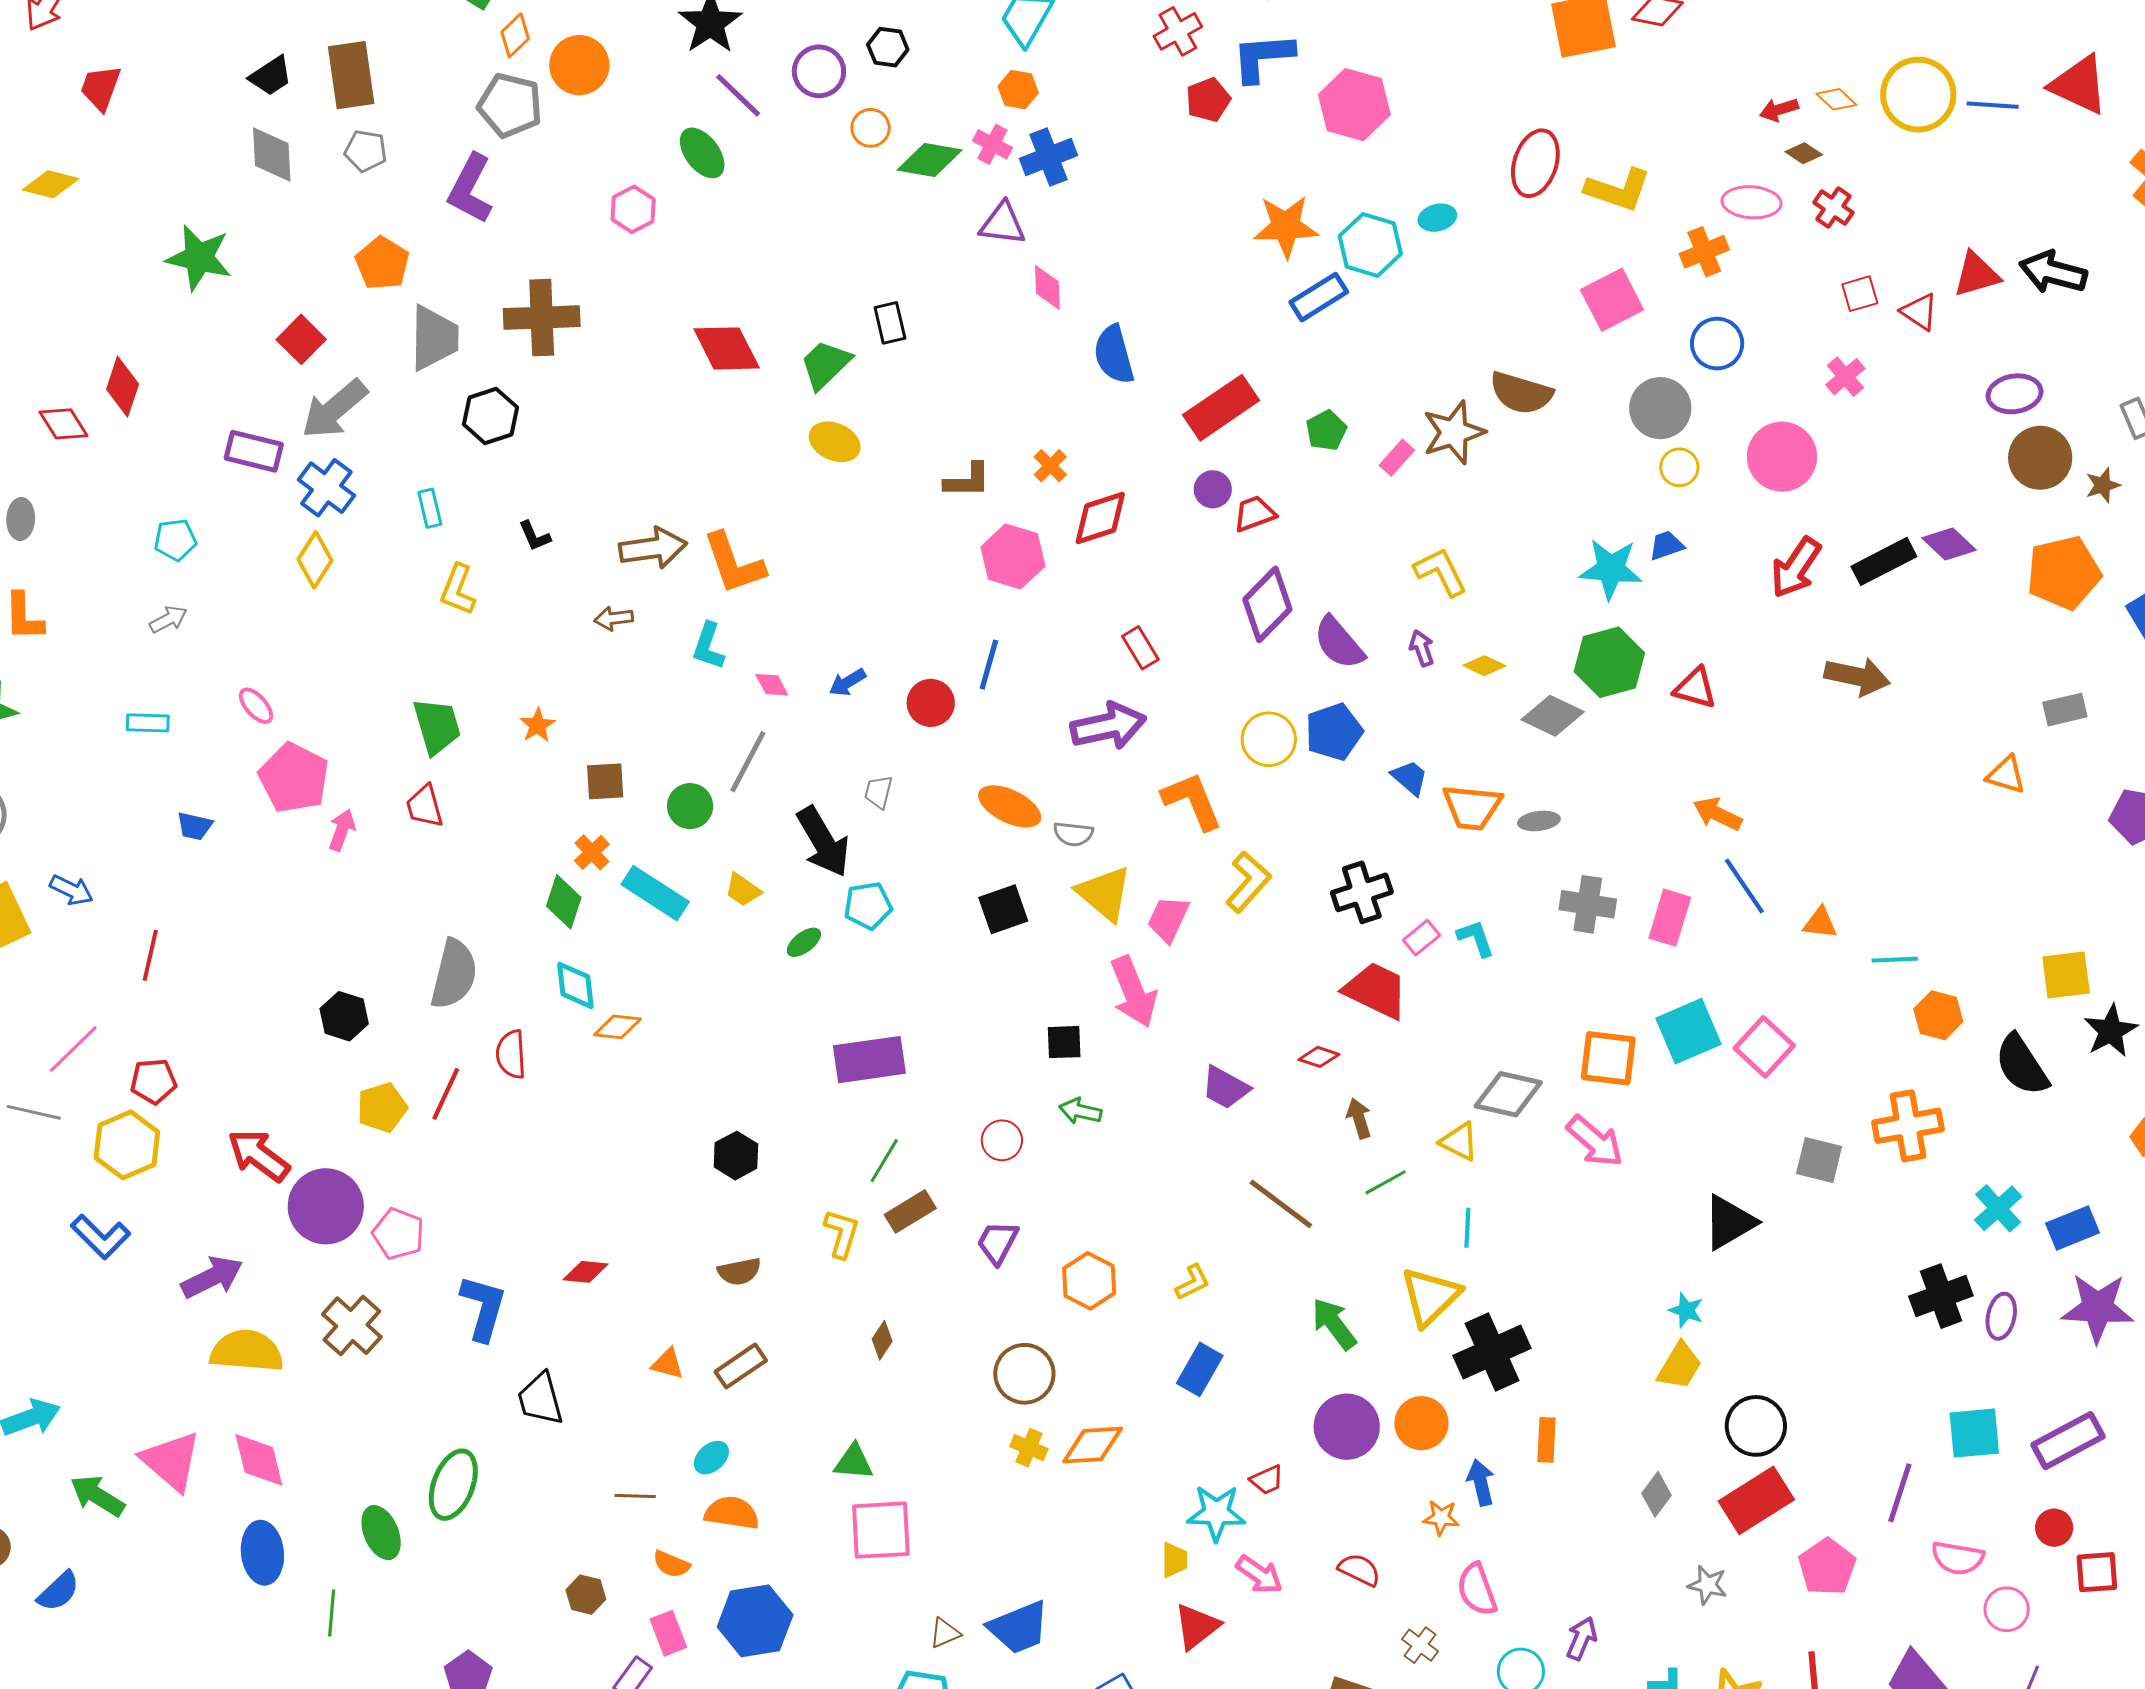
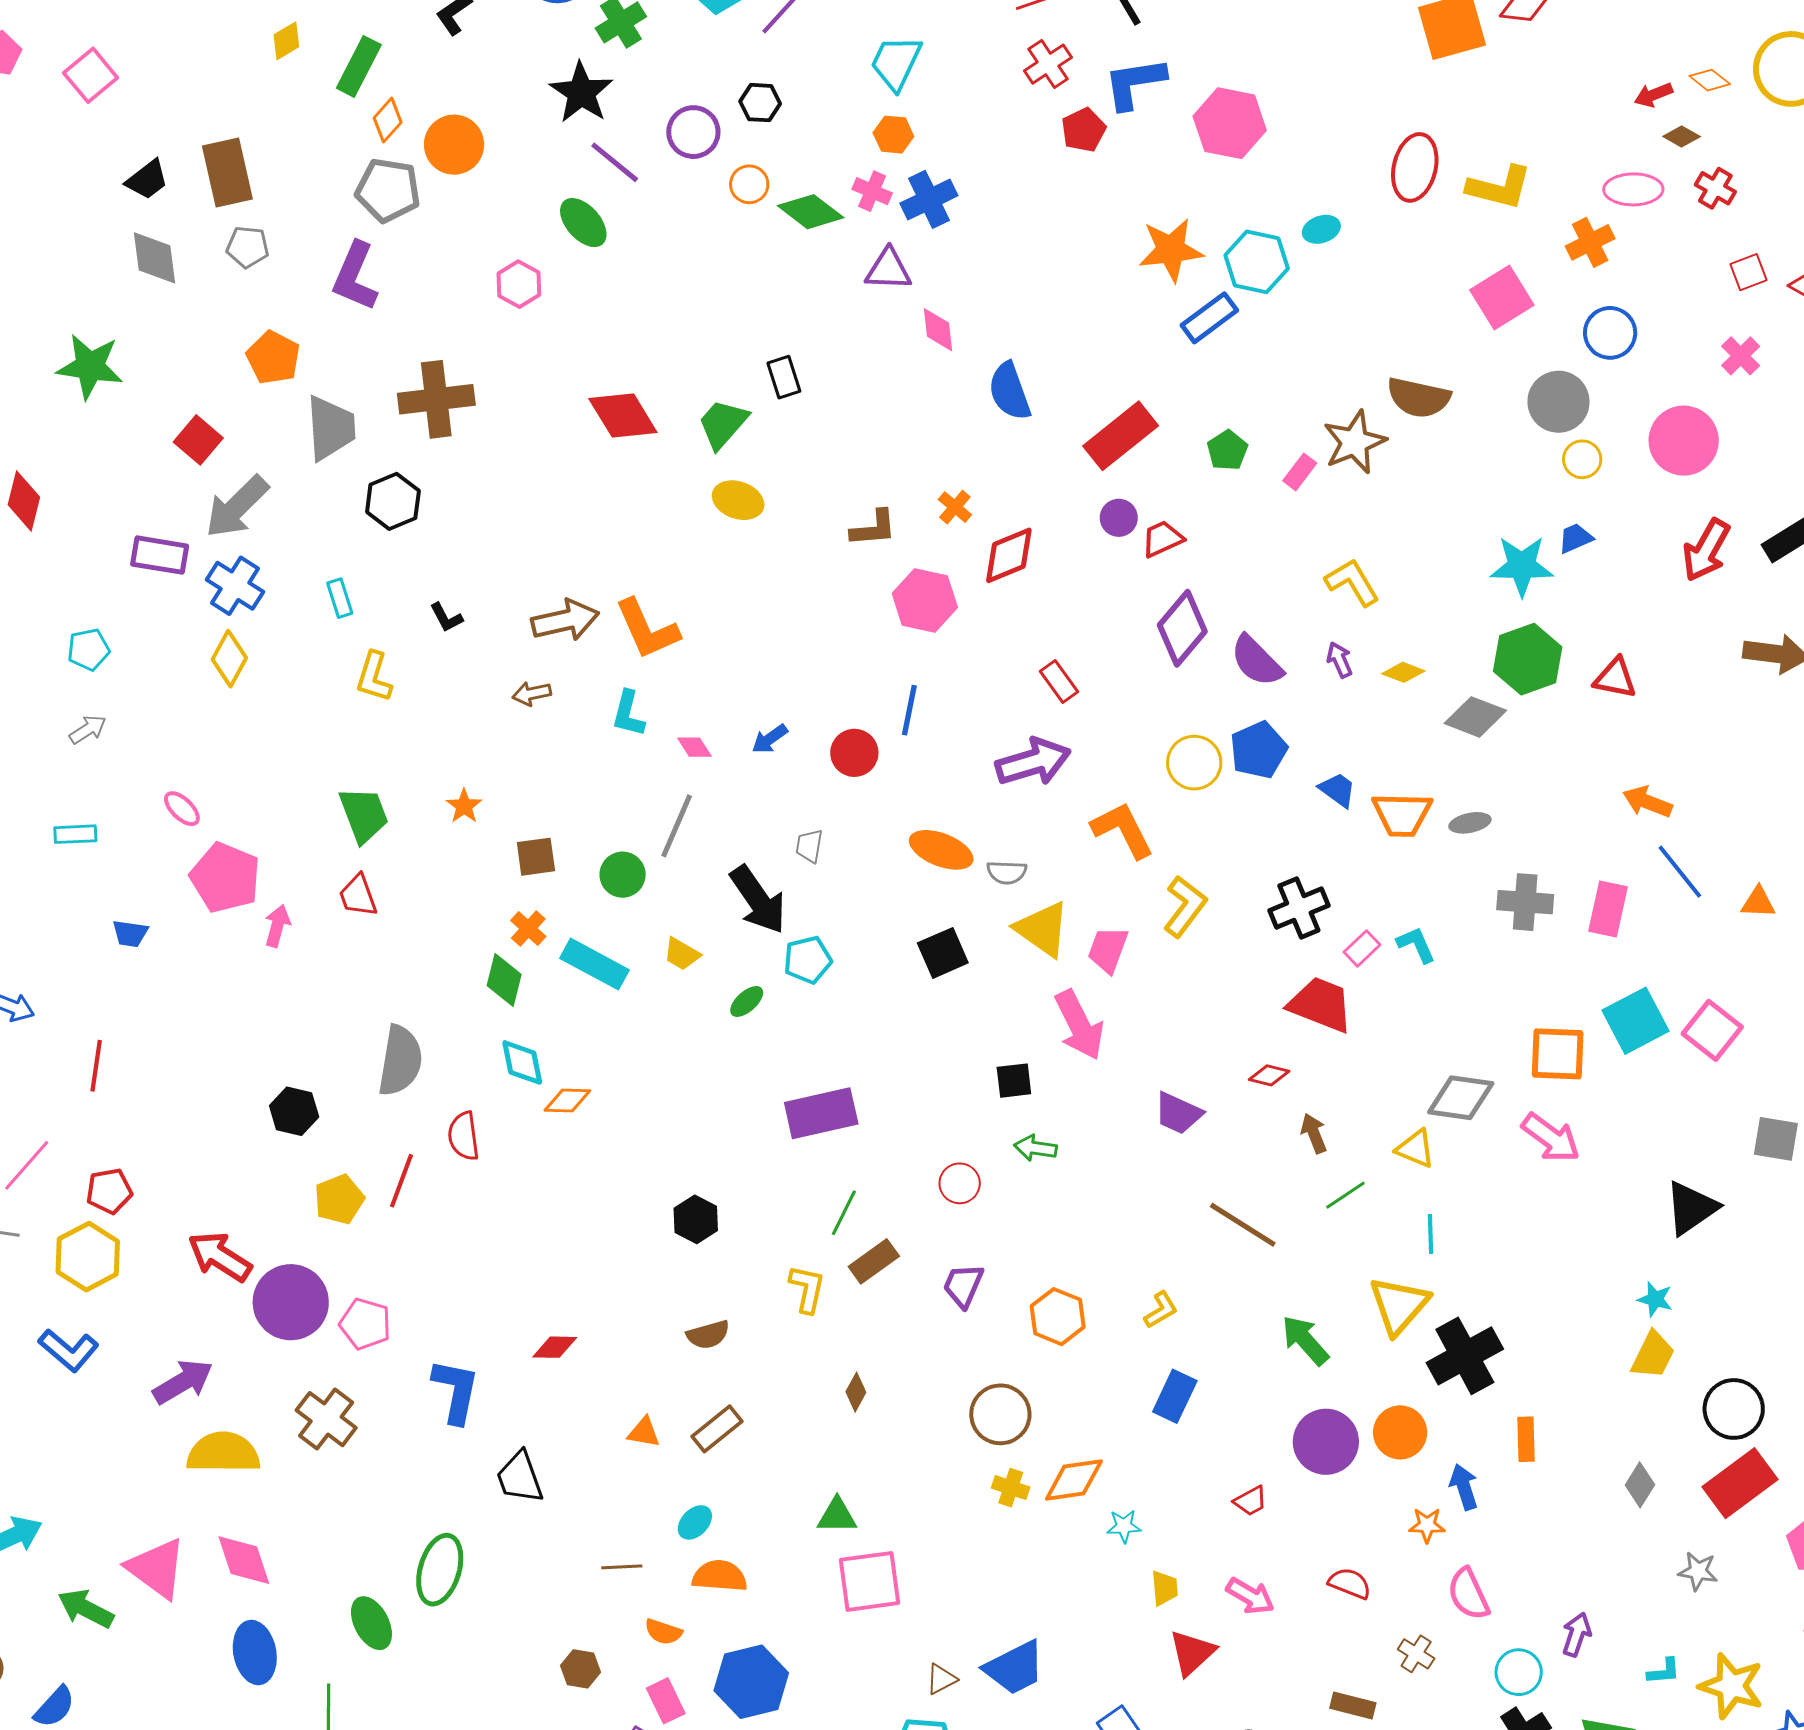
green diamond: (930, 160) -> (811, 212), turned 32
cyan star: (1216, 1513) -> (1124, 1526), moved, size x0.6

